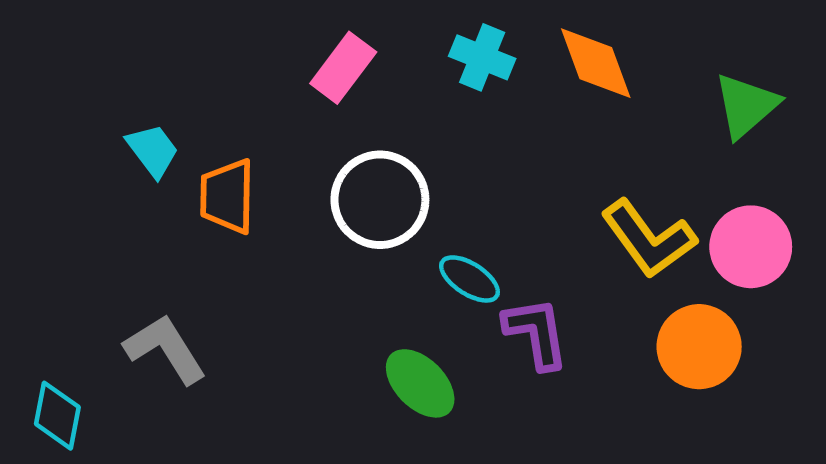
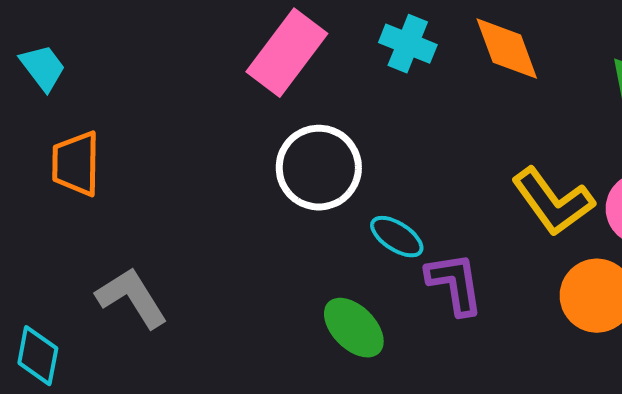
pink rectangle: (343, 68) -> (287, 53), size x1.4
cyan trapezoid: (153, 150) -> (43, 68), moved
orange trapezoid: (227, 196) -> (76, 164), moved

